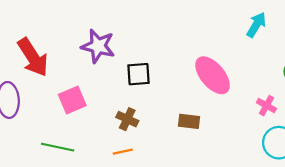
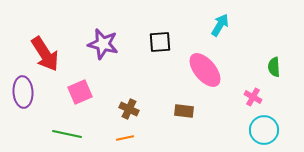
cyan arrow: (256, 25) -> (220, 25), moved
black square: (138, 74) -> (160, 42), moved

